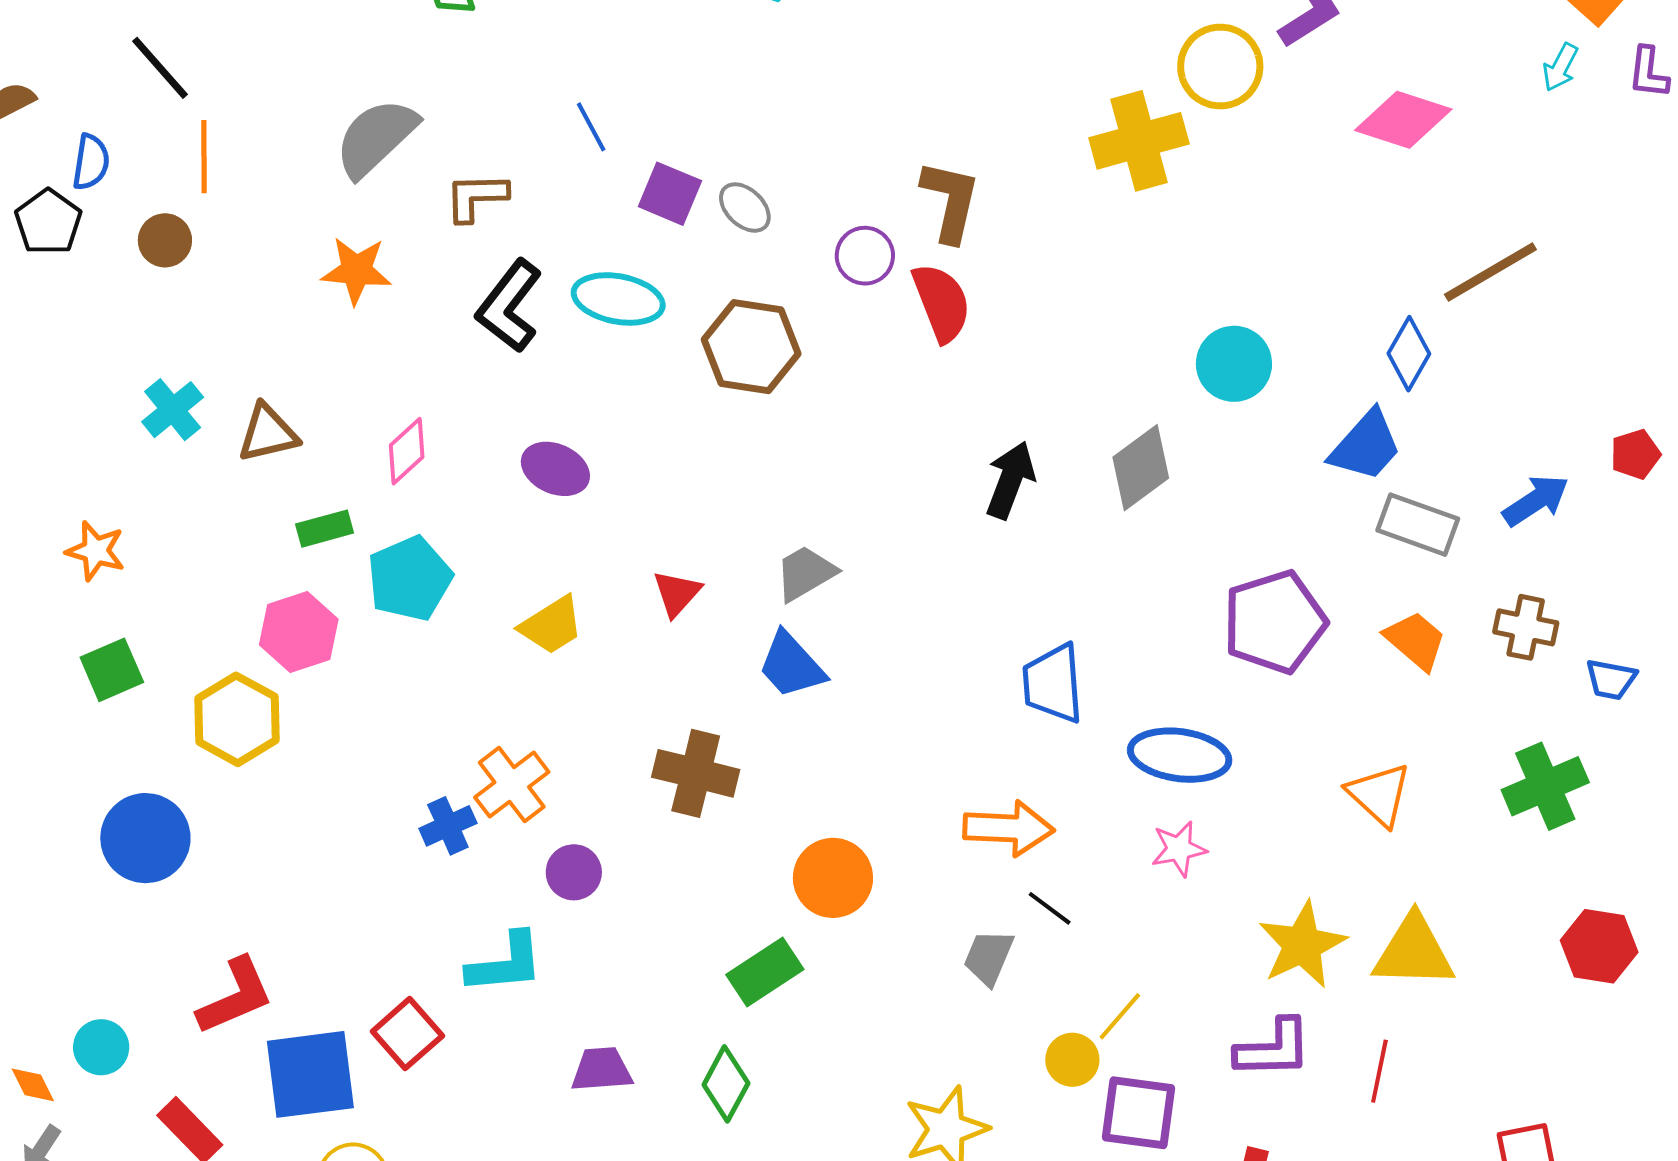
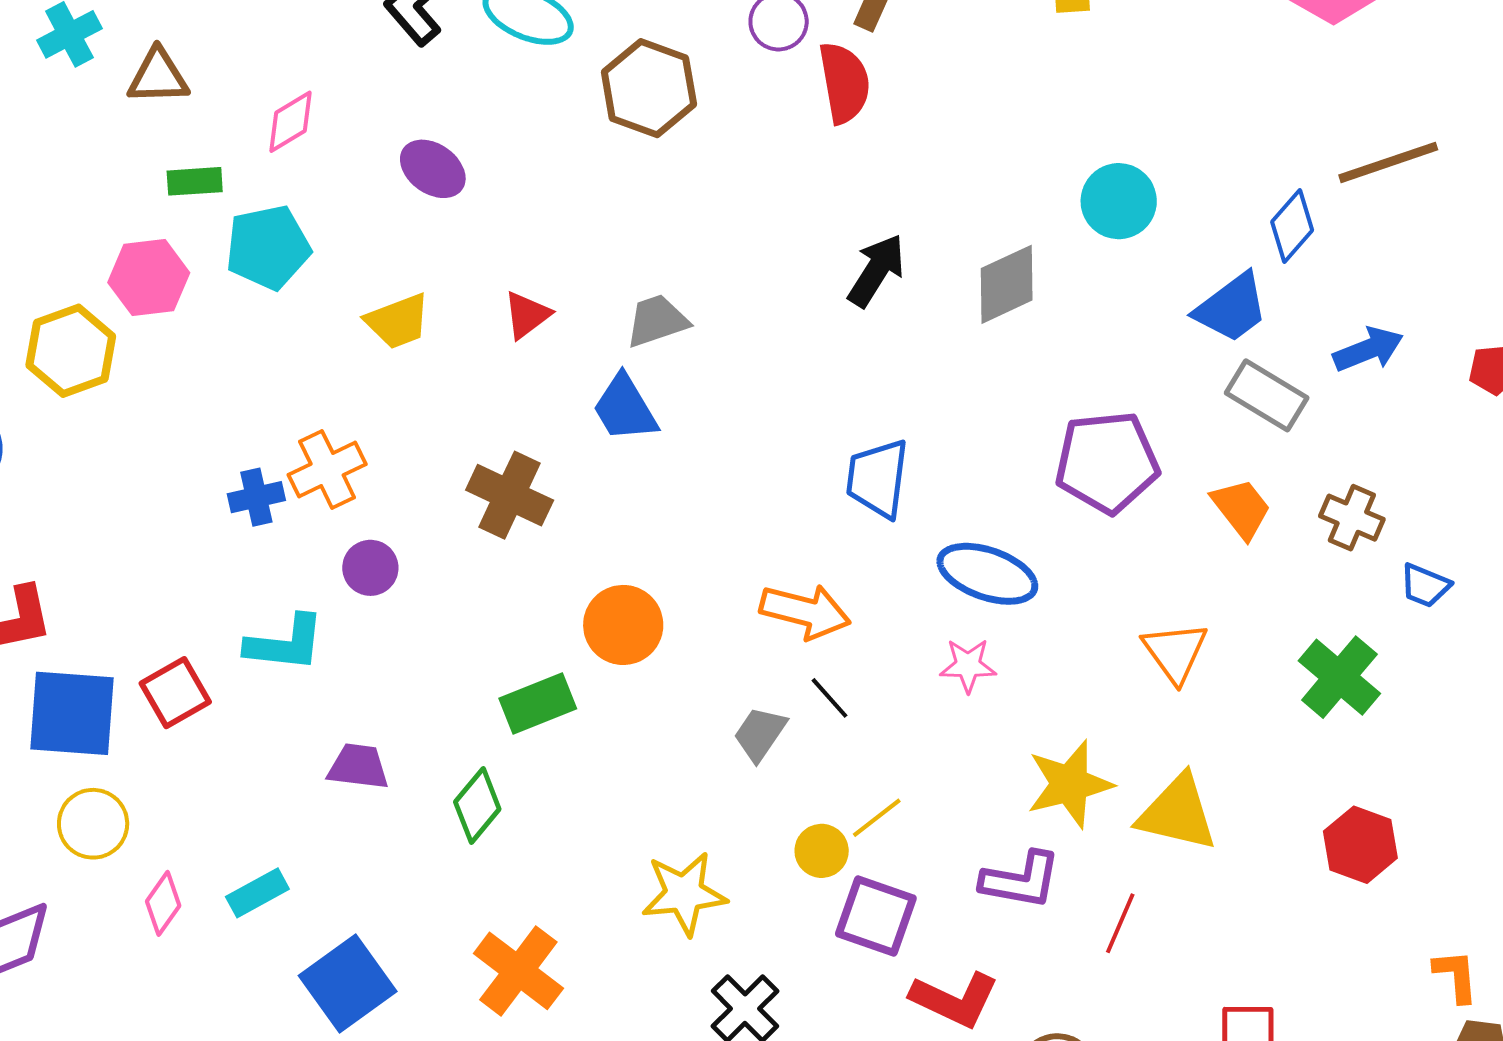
blue arrow: (1536, 500) -> (1368, 349), moved
green cross: (1545, 786) -> (1339, 677), turned -38

